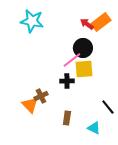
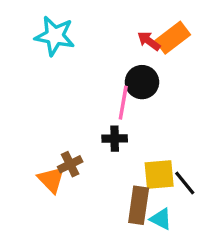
pink line: (72, 60) -> (123, 103), turned -42
yellow square: (84, 69) -> (159, 174), moved
brown rectangle: (67, 118) -> (139, 205), moved, size x1.5

